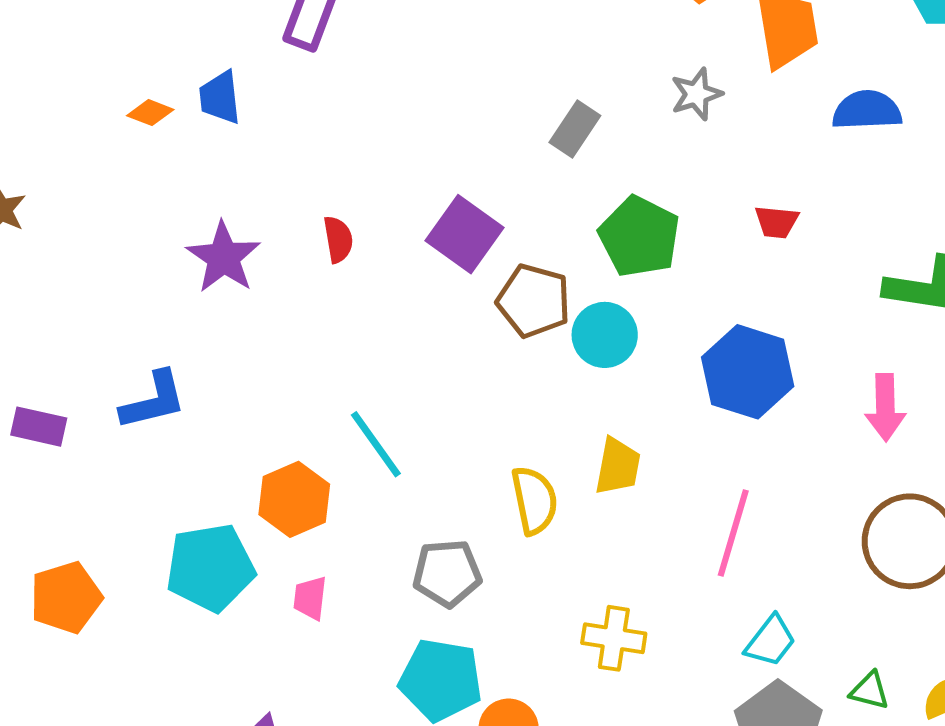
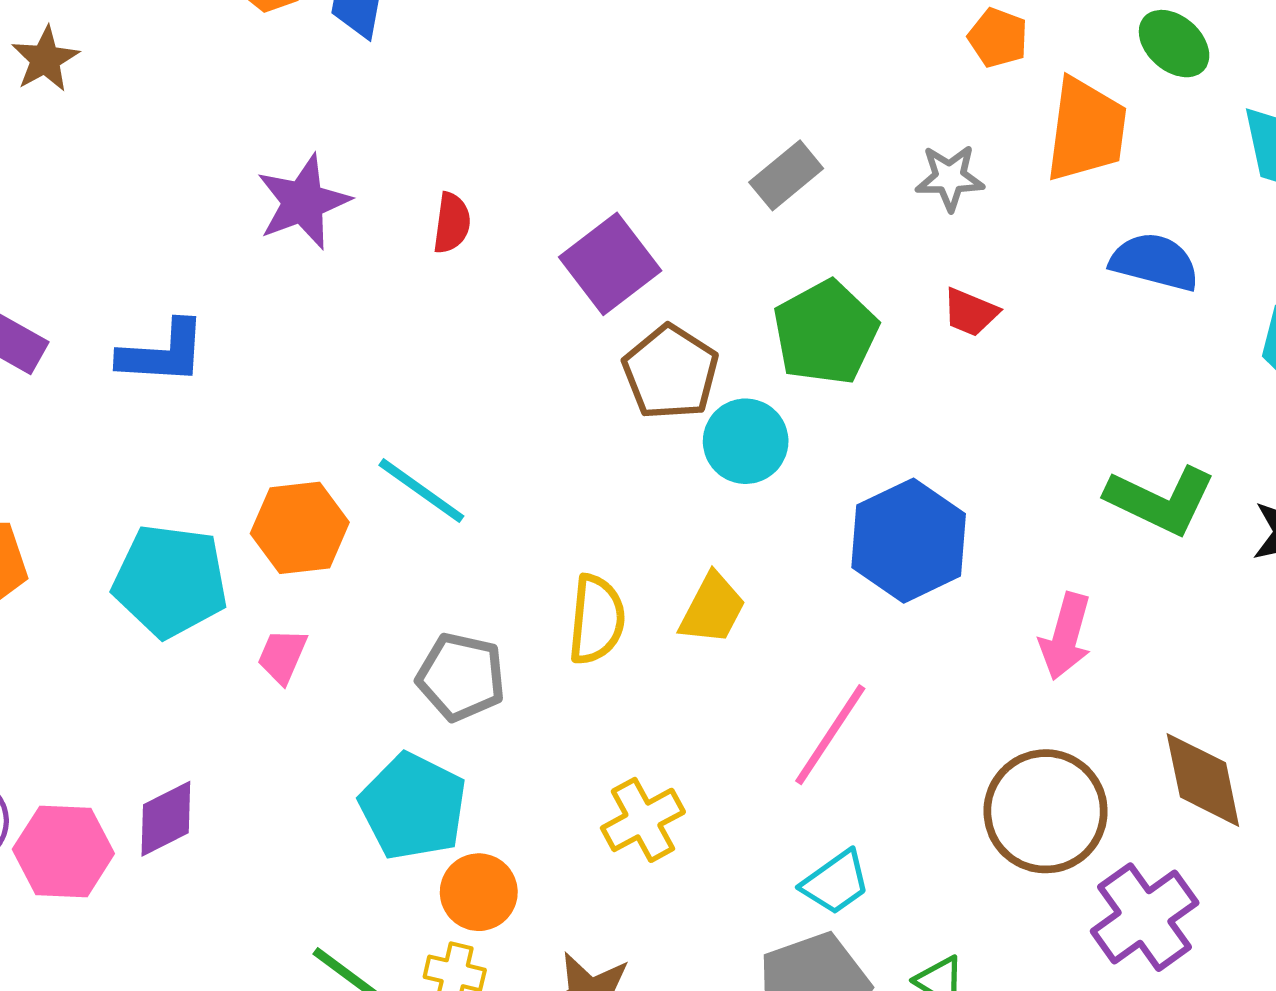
red trapezoid: (777, 222) -> (970, 312), moved
cyan line: (376, 444) -> (421, 491), turned -36
yellow cross: (614, 638) -> (643, 820), turned 36

